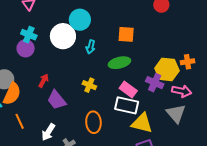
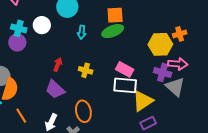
white circle: (63, 36) -> (42, 25), moved, size x0.7
green ellipse: (119, 63) -> (113, 31), moved
red arrow: (44, 81) -> (58, 65), moved
purple cross: (155, 83) -> (163, 72), moved
orange ellipse: (93, 122) -> (83, 111), moved
yellow triangle: (142, 123) -> (143, 101), turned -40

